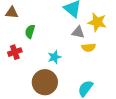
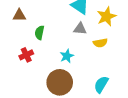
yellow star: (97, 22) -> (106, 17), turned -30
gray triangle: (78, 32) -> (80, 29), moved

